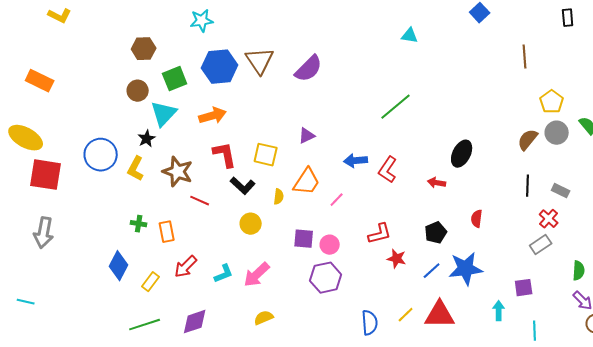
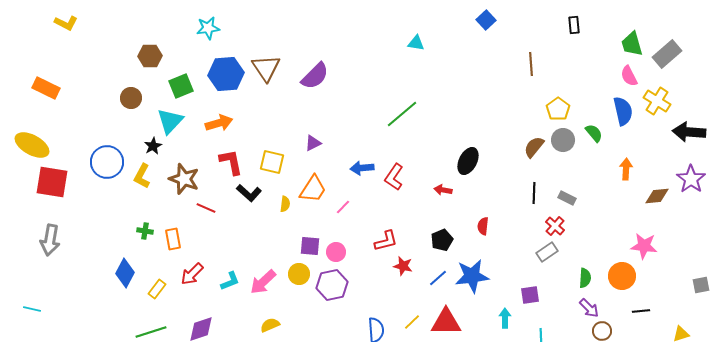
brown circle: (138, 91) -> (131, 98), moved
yellow circle: (251, 224) -> (299, 274), moved

